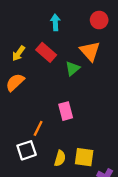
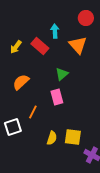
cyan arrow: (55, 22) -> (55, 31), moved
green triangle: (73, 68) -> (62, 74), moved
orange semicircle: (15, 82) -> (21, 82), moved
white square: (27, 150) -> (13, 127), moved

